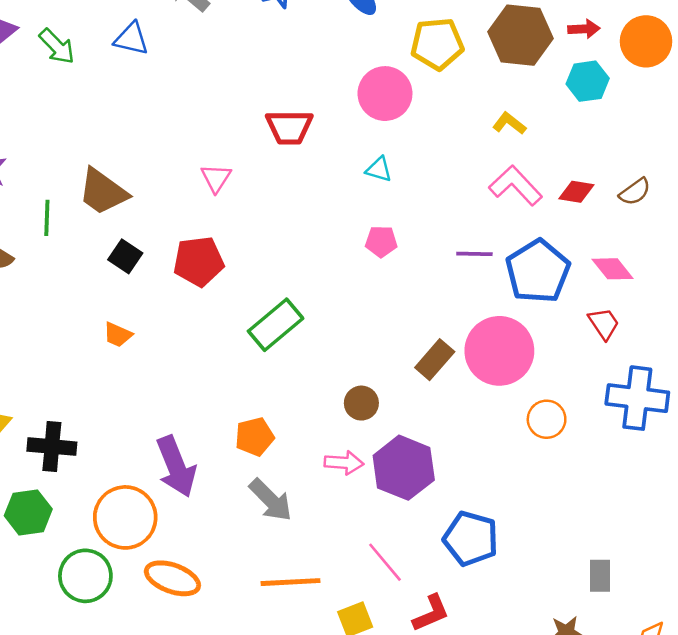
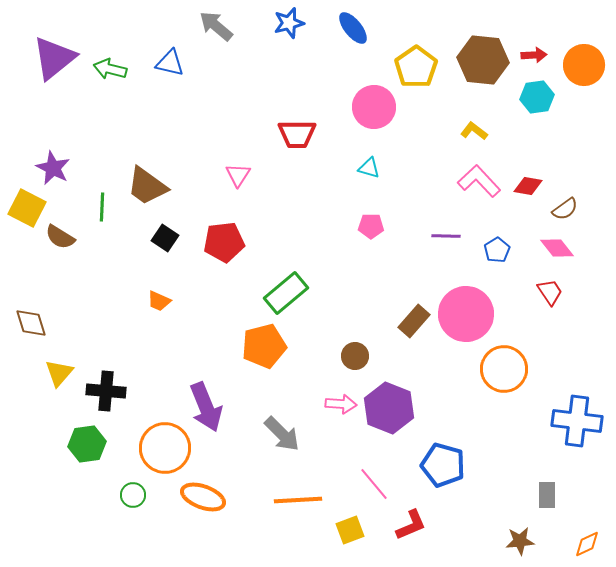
yellow pentagon: (437, 44) -> (416, 67), turned -30
green arrow: (57, 46) -> (110, 69), turned 148
brown semicircle: (635, 192) -> (565, 209), moved
blue pentagon: (538, 271) -> (497, 250), size x0.5
blue cross: (637, 398) -> (577, 421), moved
orange circle: (547, 419) -> (504, 369), size x1.5
orange pentagon: (254, 437) -> (264, 346), moved, size x1.4
green circle: (85, 576) -> (133, 495), size x0.6

